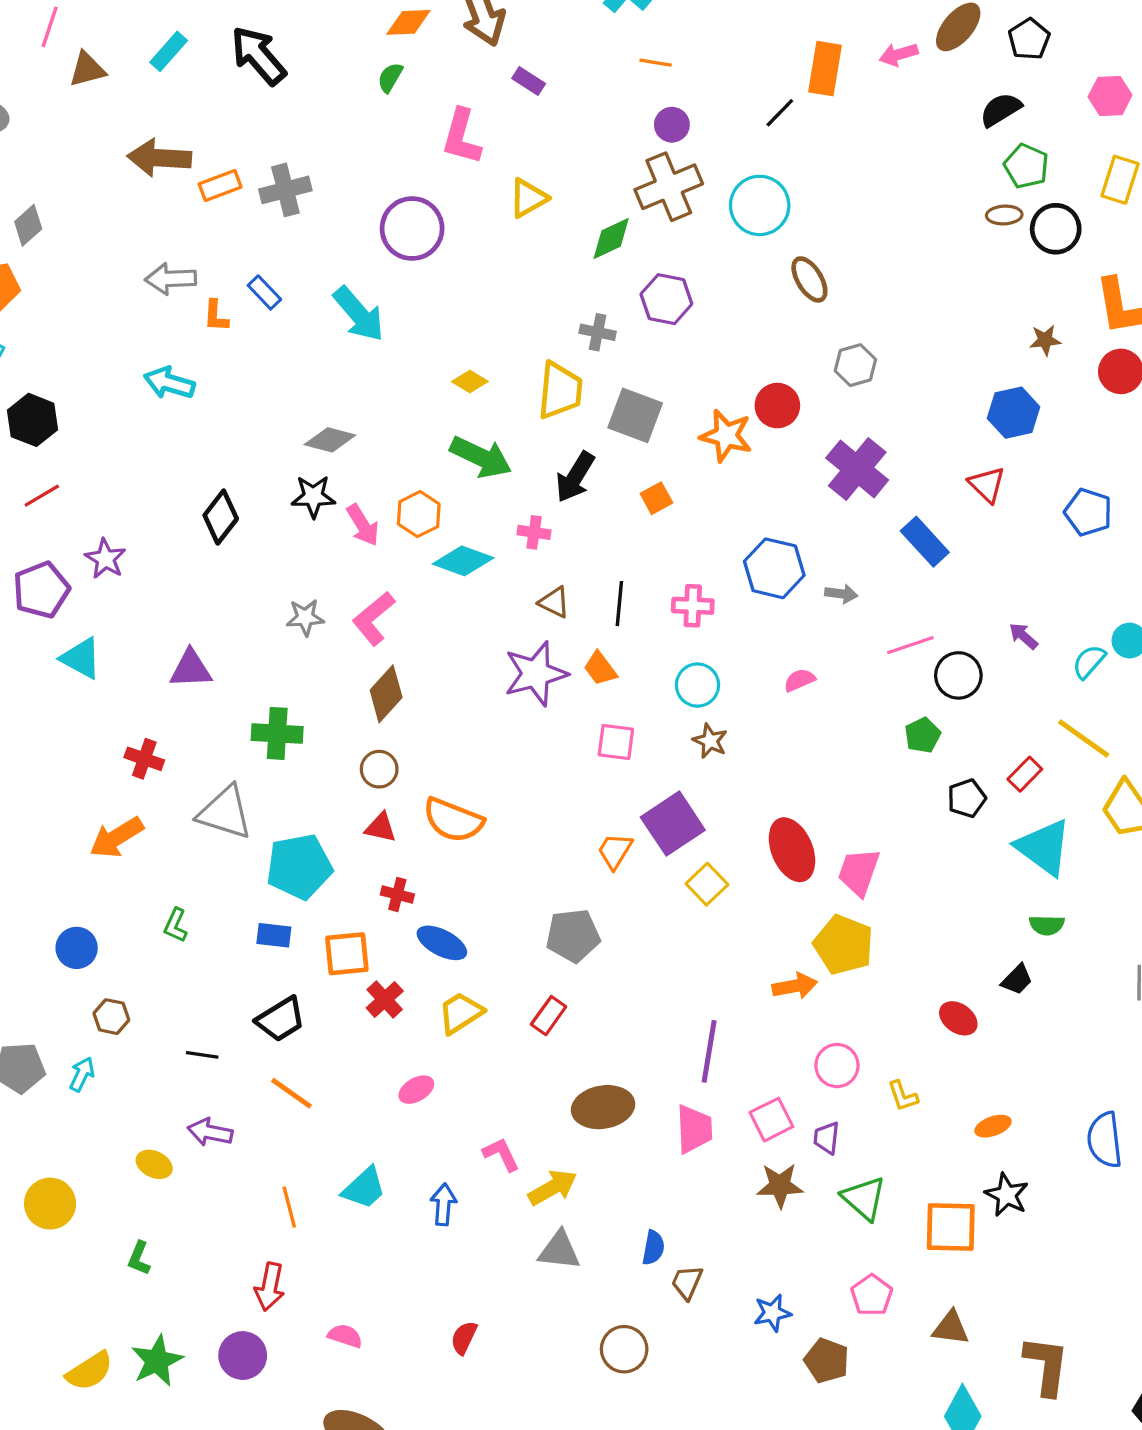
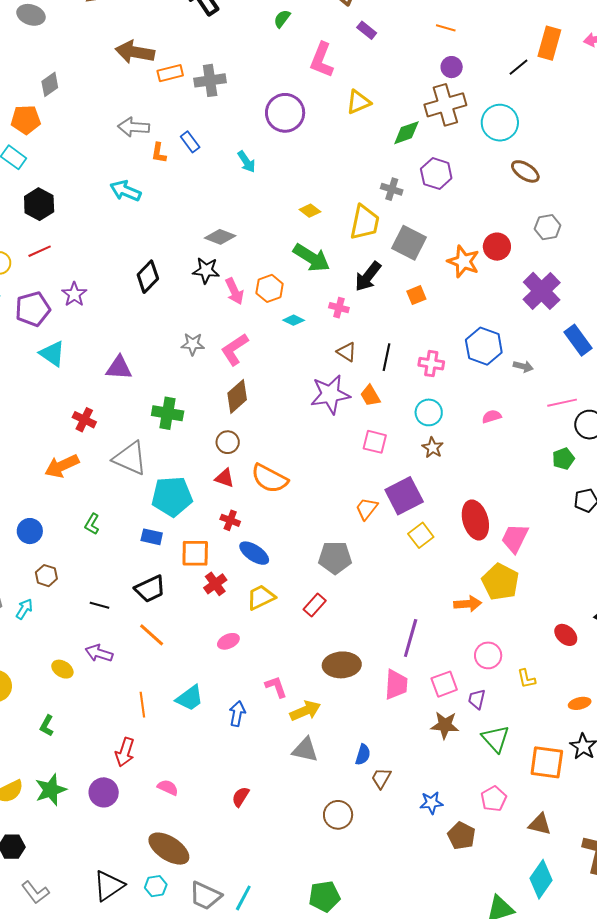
brown ellipse: (809, 279) -> (525, 171), turned -32
cyan arrow: (359, 314) -> (246, 162), size x0.6
cyan diamond: (463, 561) -> (294, 320), size x0.6

